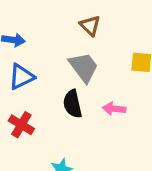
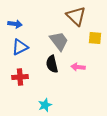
brown triangle: (90, 26) -> (76, 16), moved, size x1.5
red cross: (21, 125) -> (20, 77), turned -35

